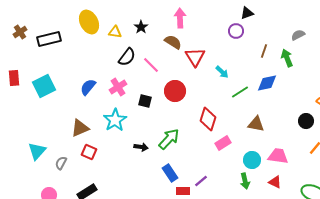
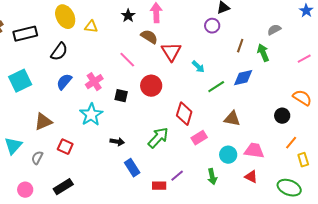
black star: (141, 27) -> (128, 16), moved
black semicircle: (127, 57) -> (59, 52), moved
brown triangle: (80, 128) -> (43, 122), moved
green arrow: (169, 139) -> (158, 138), moved
blue rectangle: (170, 173) -> (132, 168), moved
green arrow: (245, 181) -> (212, 177), moved

